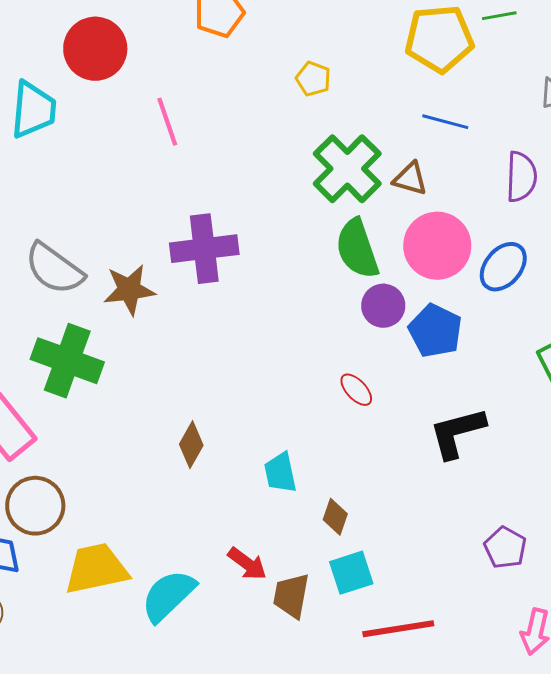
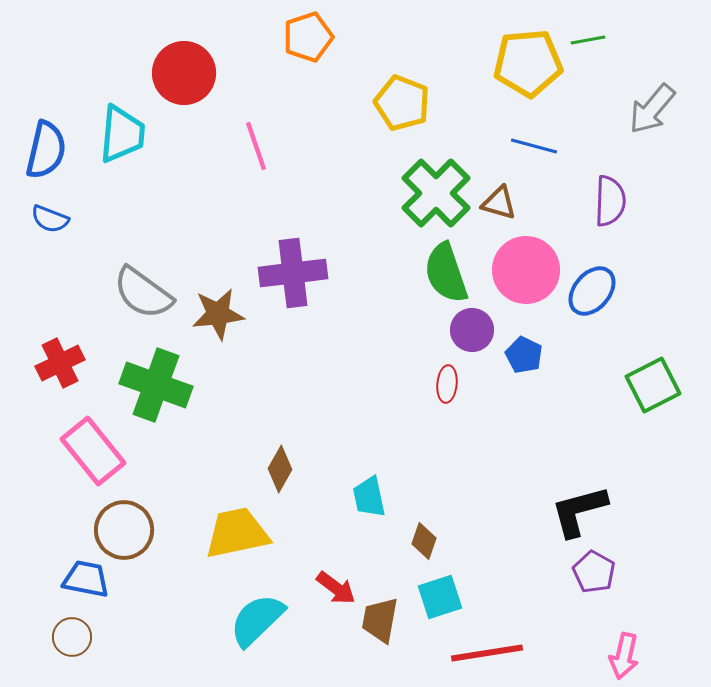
yellow pentagon: (313, 79) -> (402, 103), size x1.6
blue pentagon: (435, 331) -> (524, 355), size x0.7
red ellipse: (356, 390) -> (447, 384), moved, turned 48
black L-shape: (457, 433) -> (579, 511), moved
yellow trapezoid: (96, 569) -> (237, 533), moved

